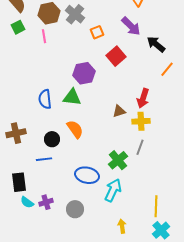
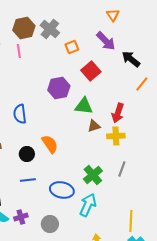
green triangle: (72, 97) -> (84, 106), moved
gray line: (140, 147) -> (122, 169), moved
blue line: (44, 159) -> (28, 180), moved

